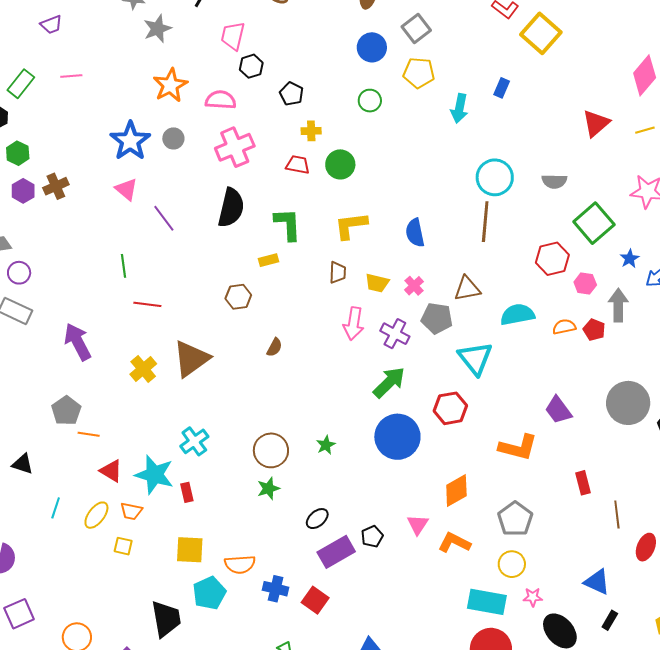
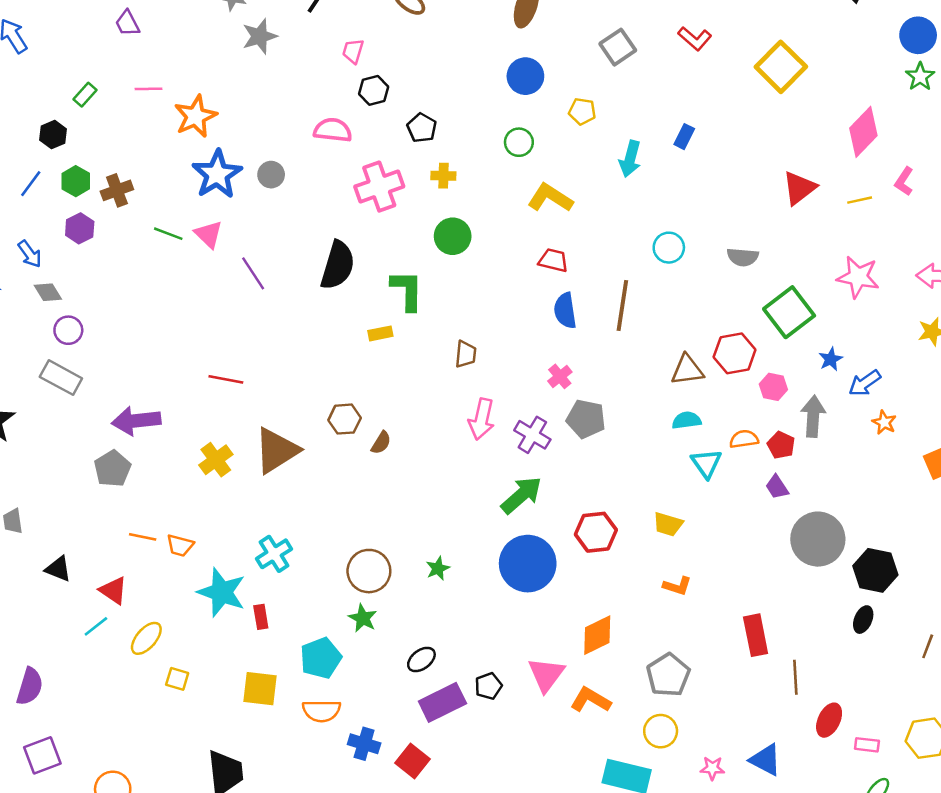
purple trapezoid: (51, 25) -> (127, 23), turned 80
gray square: (416, 29) -> (618, 47), moved
yellow square: (541, 33) -> (781, 67), moved
pink trapezoid: (233, 36) -> (353, 51), size x0.7
yellow pentagon: (419, 73) -> (582, 111), size x0.7
green rectangle: (21, 84) -> (85, 95), size x0.7
orange star: (170, 85) -> (196, 116), moved
pink cross: (235, 147) -> (379, 187), moved
green circle: (340, 164) -> (453, 236), moved
red trapezoid: (298, 165) -> (553, 260), moved
cyan circle: (495, 177) -> (669, 248), size x0.7
brown cross: (56, 186) -> (117, 190), moved
brown line: (485, 222) -> (622, 305), moved
yellow L-shape: (351, 226) -> (550, 198), moved, turned 36
green line: (123, 266) -> (168, 234), moved, turned -65
yellow trapezoid: (377, 283) -> (668, 524), moved
brown triangle: (467, 289) -> (687, 370), moved
brown hexagon: (238, 297) -> (345, 419), moved
cyan semicircle: (517, 315) -> (687, 420), size x0.7
purple arrow: (78, 342) -> (136, 421), turned -72
cyan triangle: (475, 358) -> (706, 463), moved, size x0.7
purple trapezoid: (558, 410) -> (777, 487), moved, size x0.7
gray pentagon: (66, 411) -> (113, 469), moved
orange L-shape: (518, 447) -> (677, 586), size x0.6
red triangle: (111, 471) -> (113, 590), moved
red rectangle: (583, 483) -> (756, 635), size x1.4
green star: (268, 488) -> (363, 618), turned -30
cyan line: (56, 508) -> (96, 626), turned 30
orange trapezoid: (131, 511) -> (180, 545), moved
pink triangle: (418, 525) -> (546, 675), size x1.4
cyan pentagon: (209, 593) -> (321, 658), moved
pink star: (533, 597) -> (712, 768), moved

